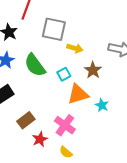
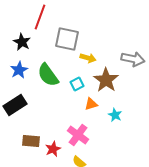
brown star: (93, 70) -> (106, 80), size x1.4
orange triangle: (78, 94) -> (91, 104), size x0.6
brown rectangle: (26, 120) -> (31, 141), moved, turned 42

